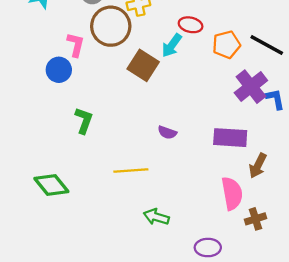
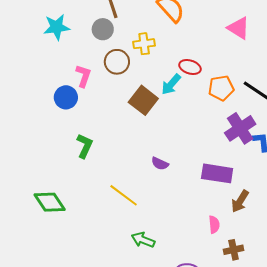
brown circle: (111, 26) -> (117, 62), size x0.7
yellow line: (131, 170) -> (124, 195), turned 36
pink semicircle: (232, 193) -> (214, 225), size x0.6

